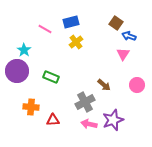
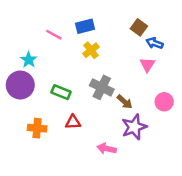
gray cross: (85, 102) -> (102, 87), moved, turned -36
red triangle: (53, 120) -> (73, 122), moved
purple star: (113, 120) -> (134, 127), moved

